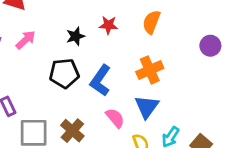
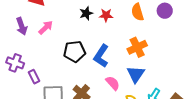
orange semicircle: (151, 22) -> (137, 12), turned -36
black star: (76, 36) -> (86, 13), moved
purple circle: (210, 46) -> (165, 11), moved

